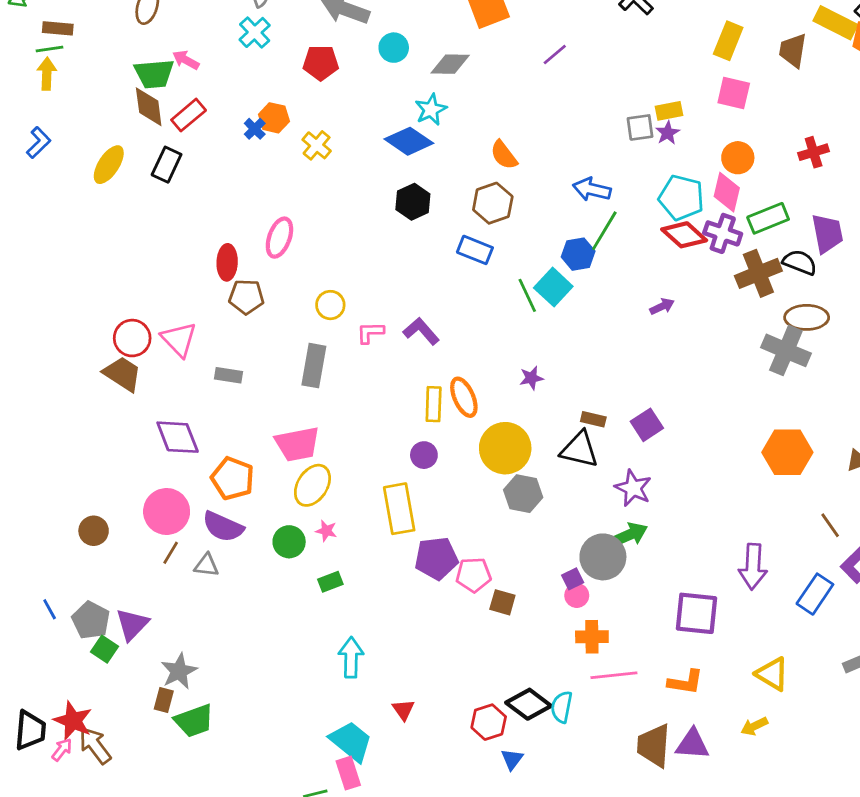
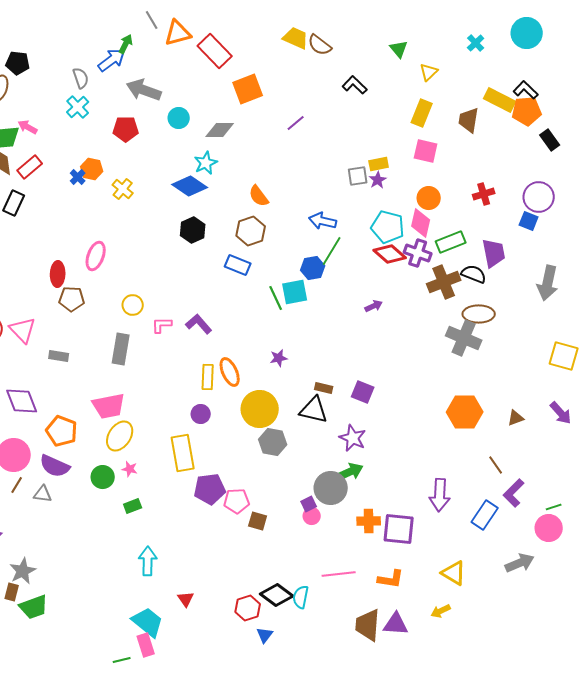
cyan square: (553, 287) -> (295, 292), turned 36
purple square: (647, 425) -> (363, 392), turned -35
orange cross: (592, 637) -> (369, 521), moved

